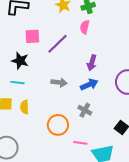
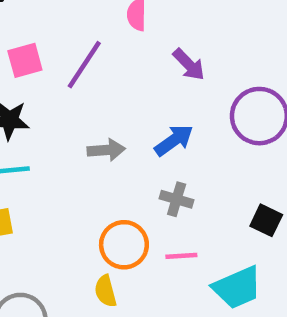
purple arrow: (92, 63) -> (189, 65), moved, turned -49
yellow semicircle: (24, 107) -> (106, 291), moved
pink line: (80, 143) -> (181, 256), moved

